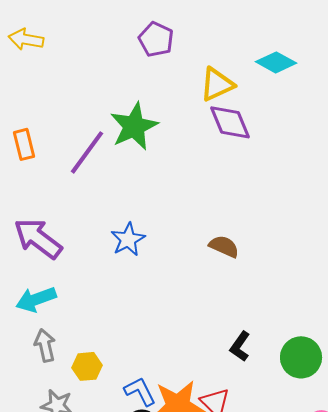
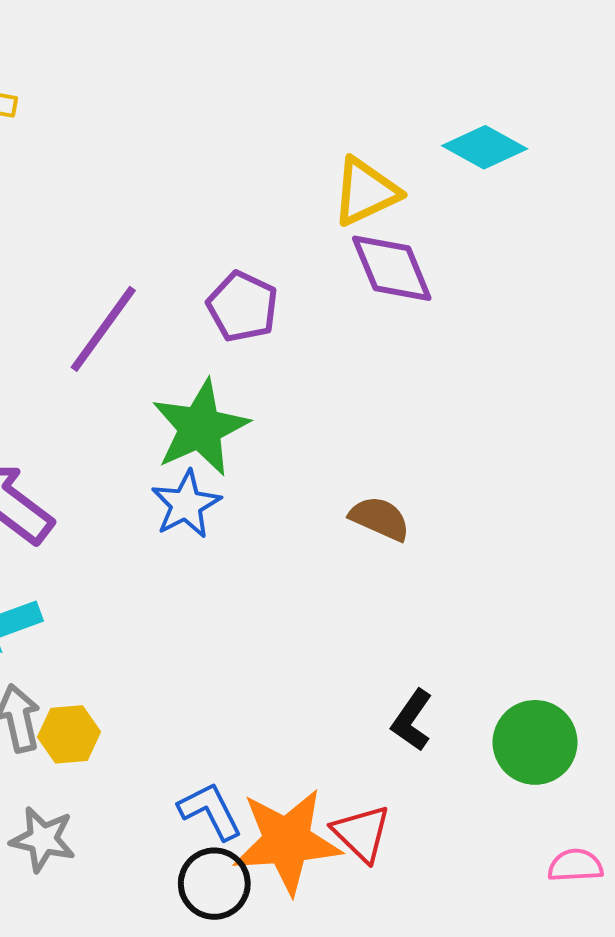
purple pentagon: (156, 39) -> (243, 307), moved
green star: (134, 126) -> (200, 428), moved
yellow hexagon: (87, 366) -> (69, 734), moved

